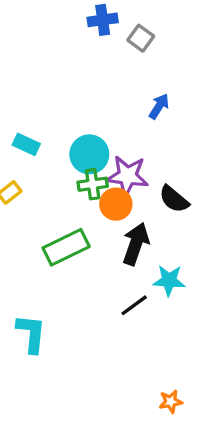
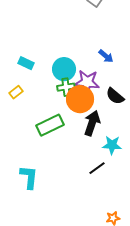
blue arrow: (159, 106) -> (106, 56), moved, turned 98
orange circle: (116, 204) -> (80, 99), size x1.4
black line: (134, 305) -> (97, 168), moved

